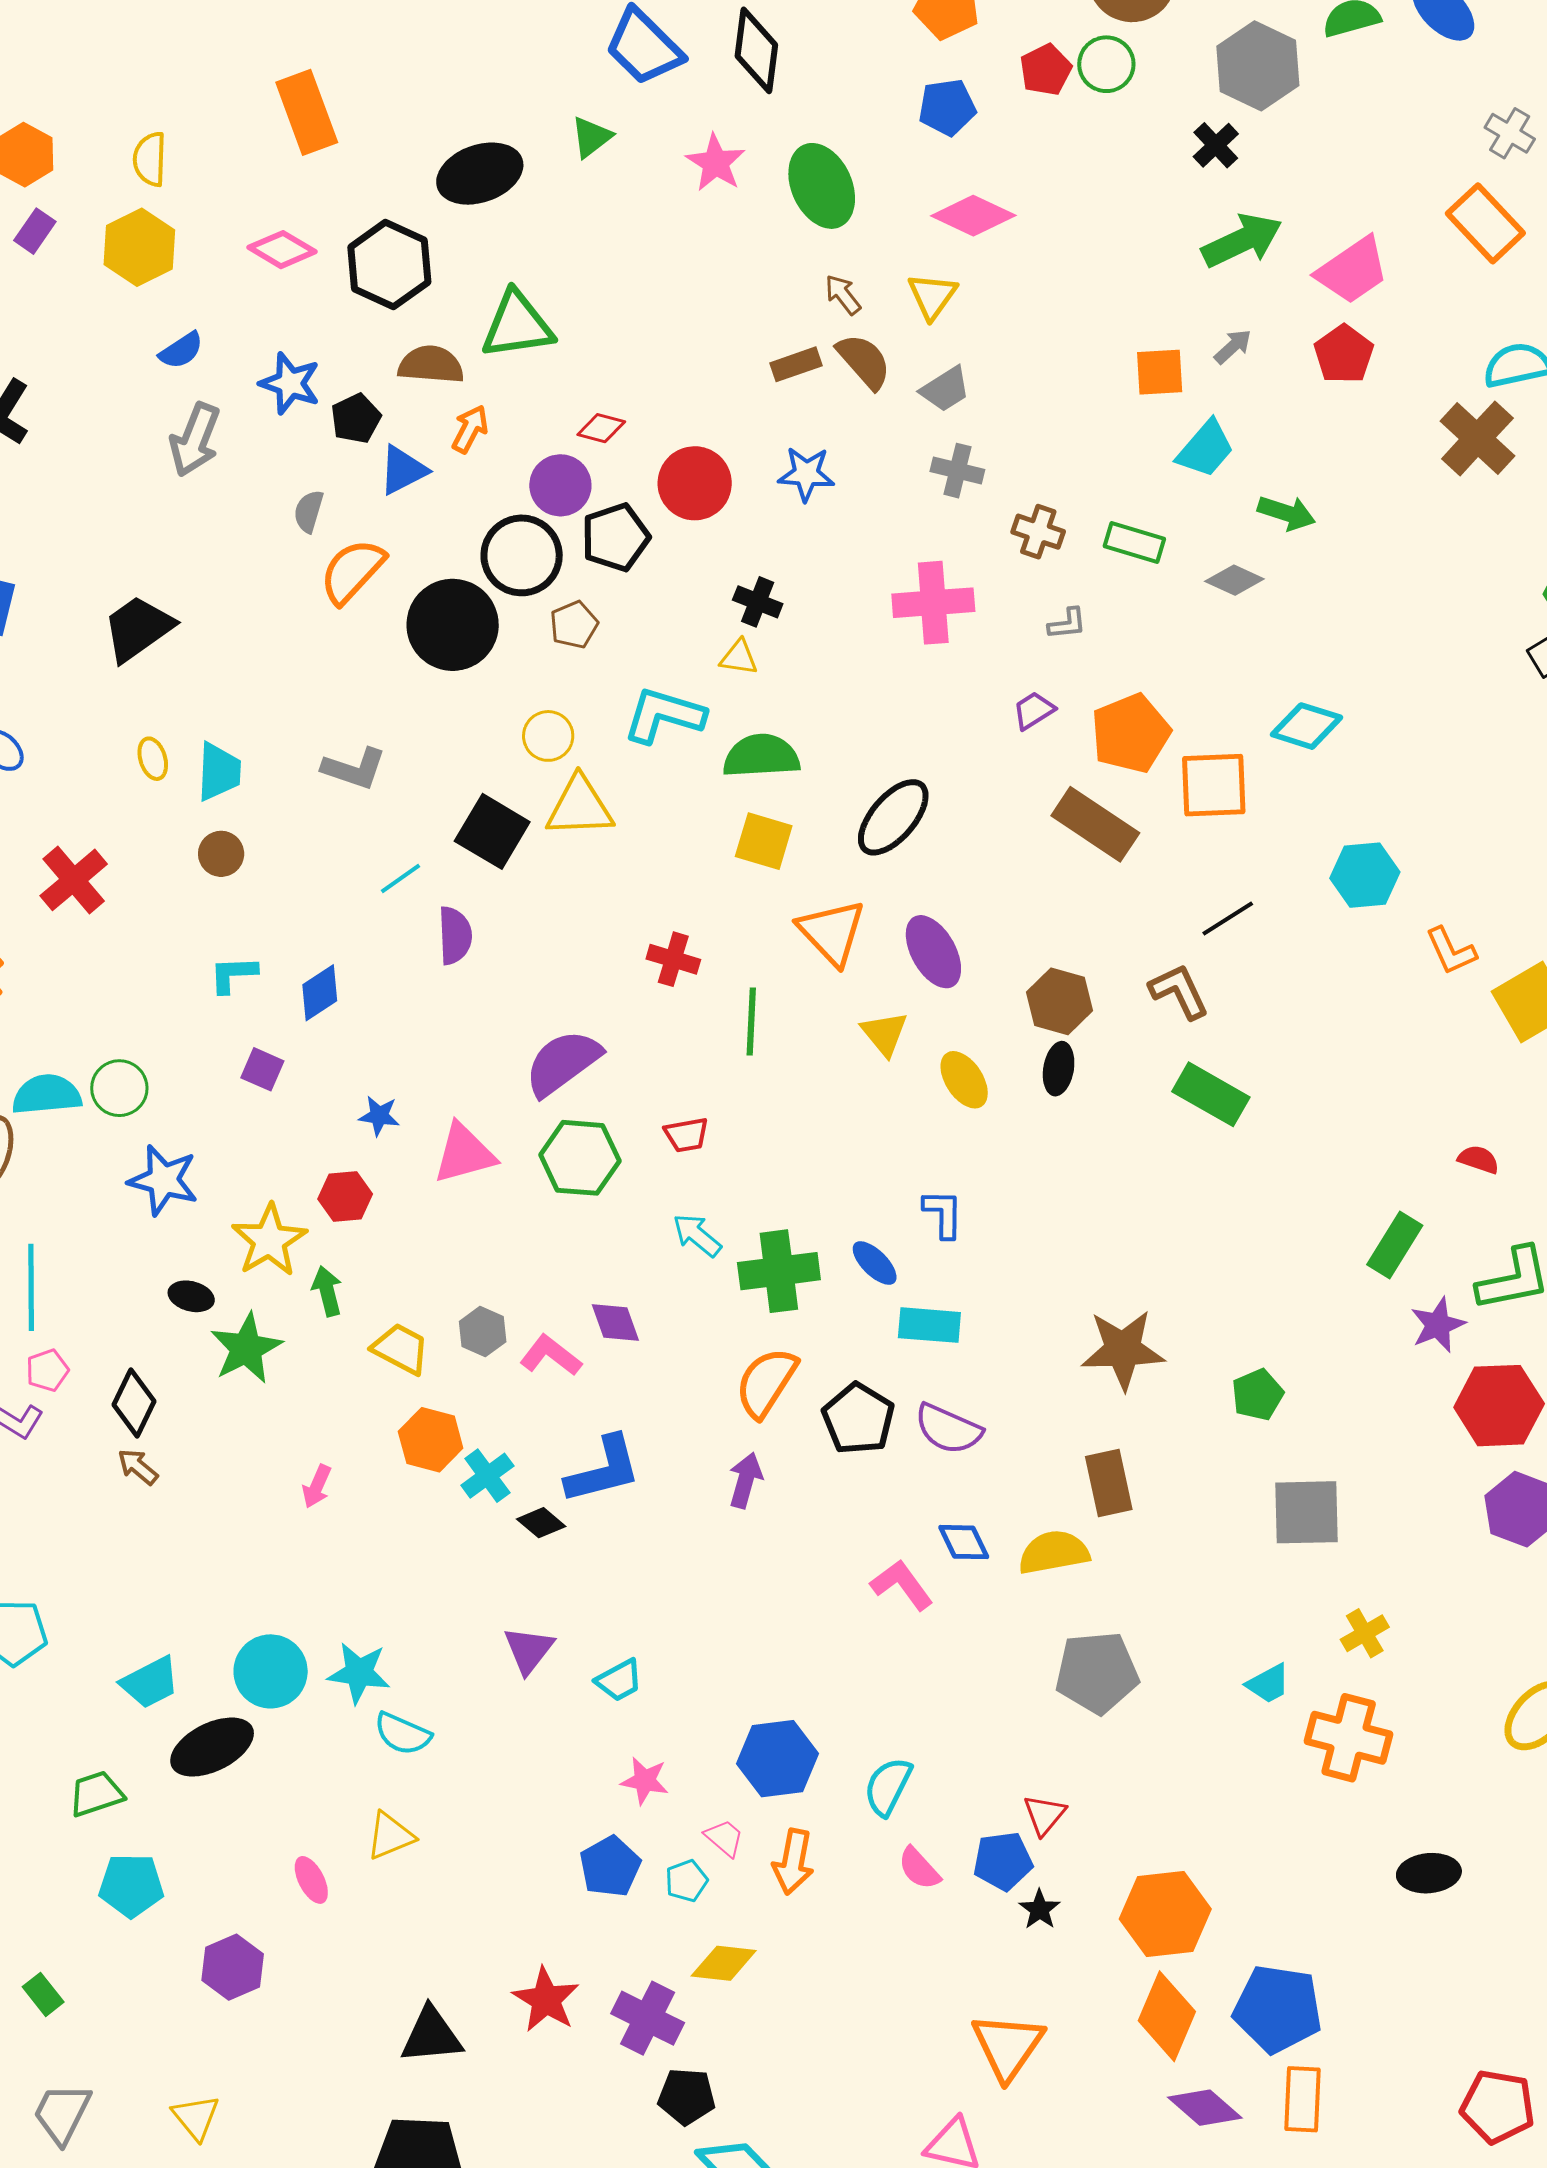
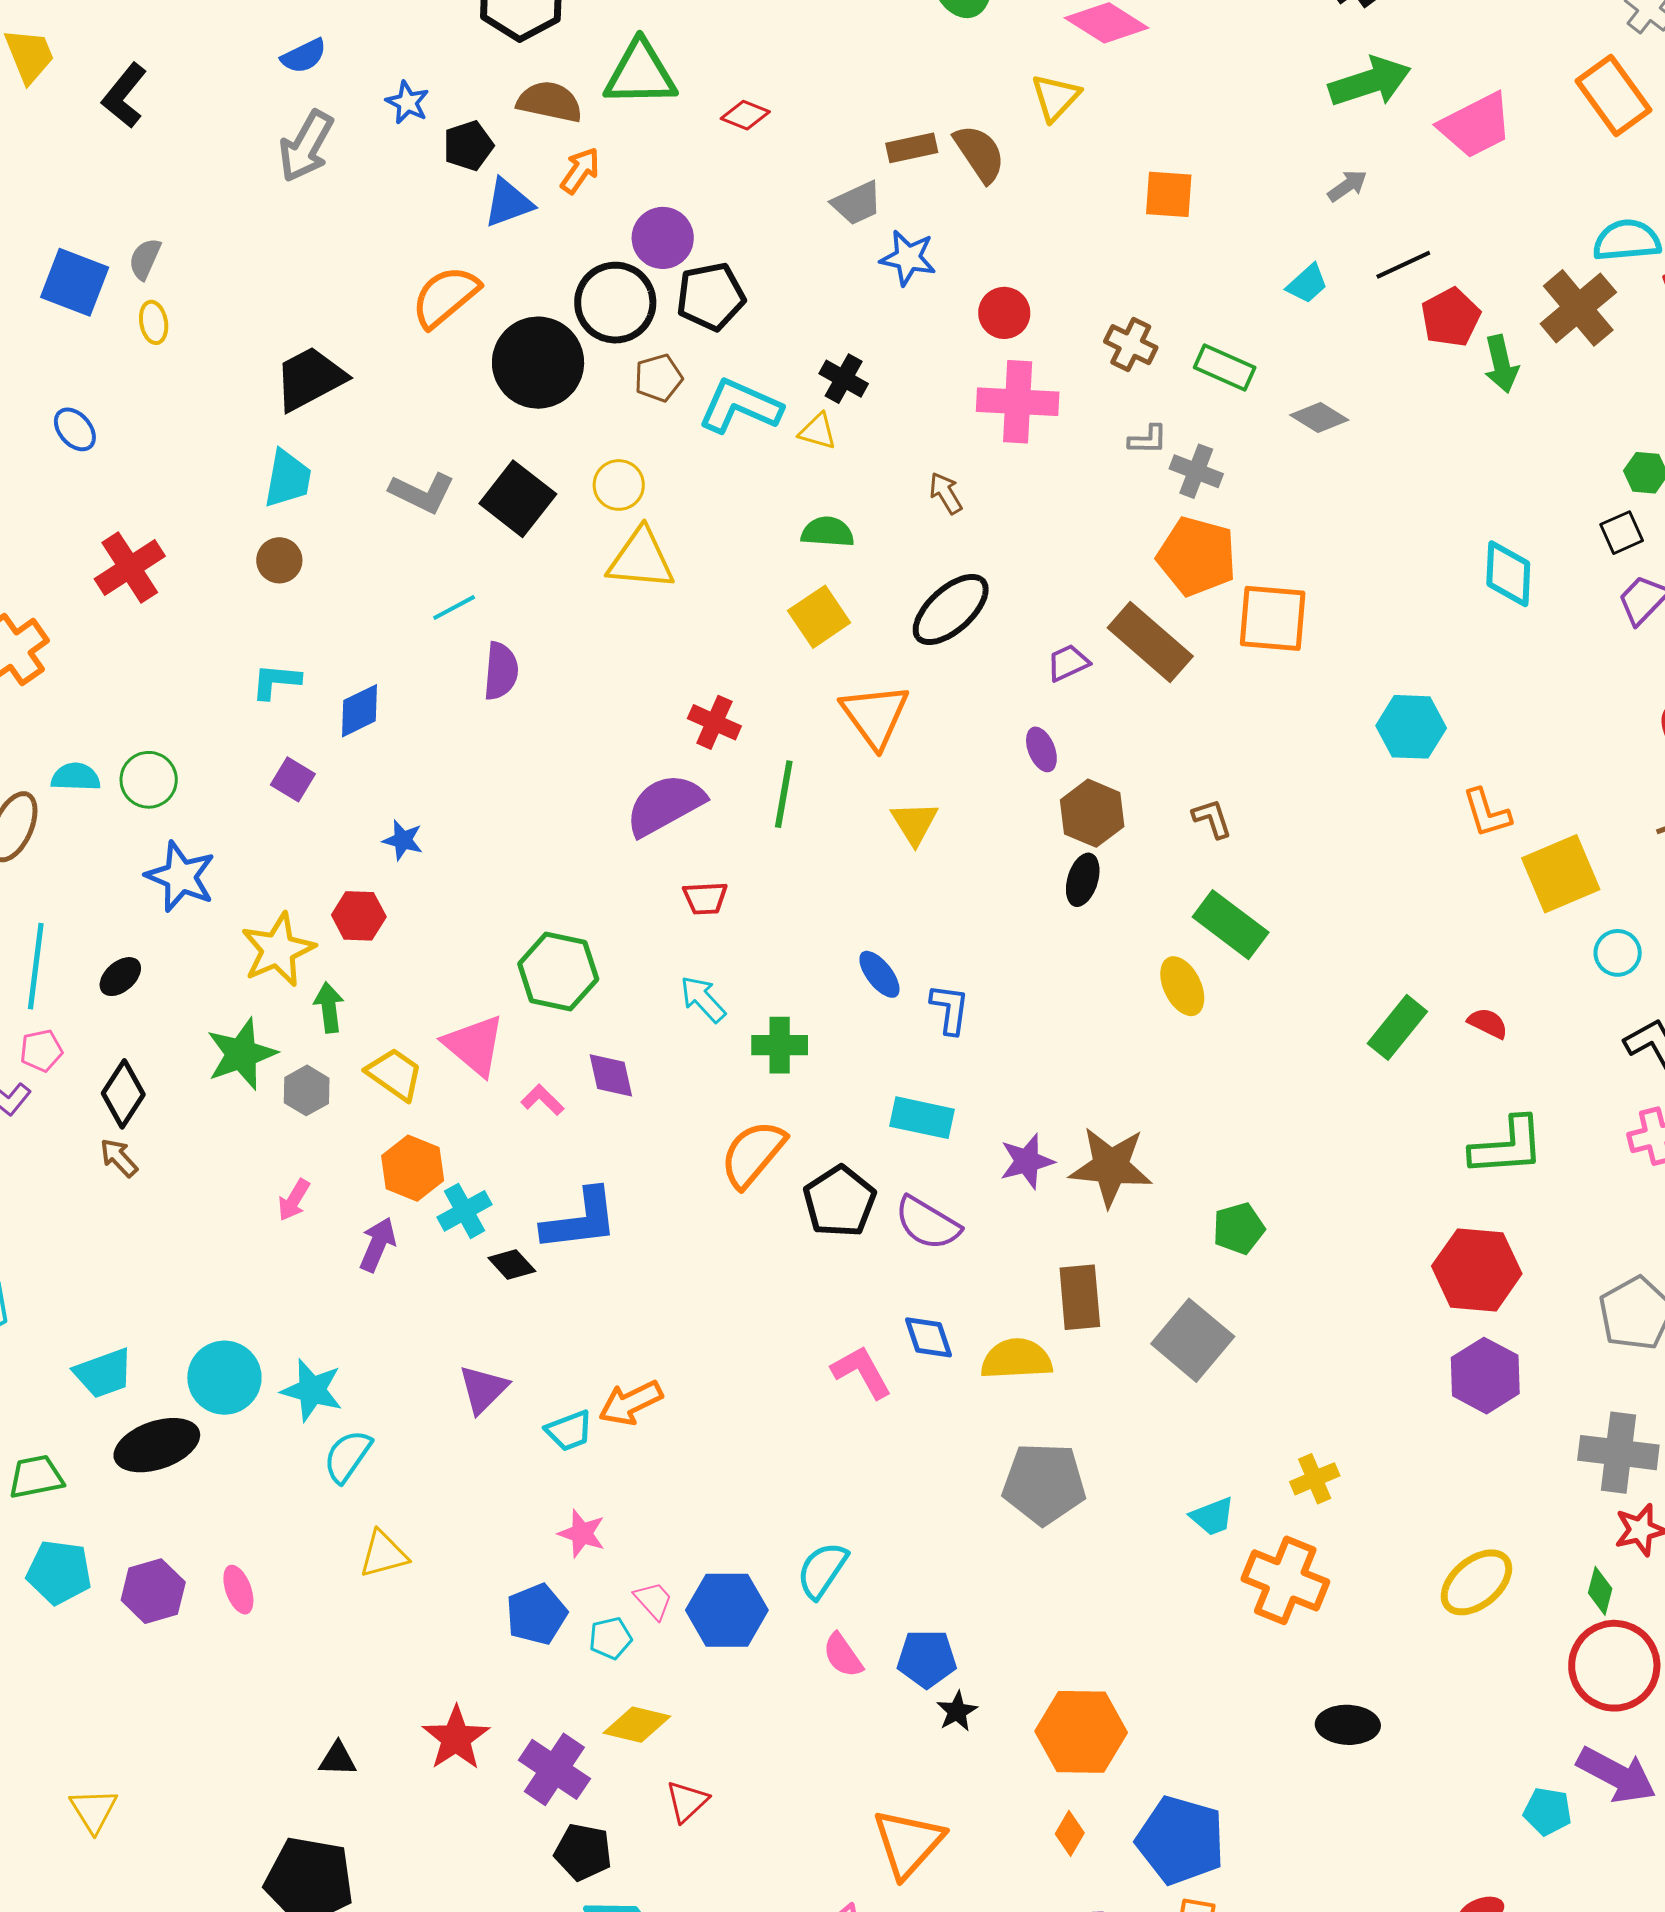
brown arrow: (843, 295) -> (946, 493), moved
red pentagon: (1344, 354) -> (1451, 317), moved
orange square: (1160, 372) -> (1169, 194), moved
blue star: (290, 383) -> (407, 102), size x0.7
gray trapezoid: (945, 389) -> (857, 203), moved
red diamond: (601, 428) -> (745, 115), moved
cyan trapezoid: (1205, 449) -> (1307, 284), size x0.7
gray cross: (957, 471) -> (1196, 471), moved
red circle: (695, 483) -> (1004, 313), moved, size x0.7
gray semicircle: (309, 511) -> (145, 259), moved
green arrow: (1287, 513) -> (1501, 364), moved, turned 52
black trapezoid: (138, 628) -> (310, 379), moved
purple trapezoid: (1034, 711) -> (1068, 663), moved
cyan L-shape: (664, 715) -> (740, 406), moved
cyan diamond: (1307, 726) -> (1508, 574), moved, turned 68
orange pentagon: (1131, 733) -> (1197, 556), turned 30
green semicircle: (761, 756) -> (828, 532), size x0.7
yellow ellipse: (153, 759) -> (154, 322), moved
black square: (492, 831) -> (518, 499), moved
yellow square: (764, 841) -> (819, 617), turned 32
black line: (1228, 919) -> (1403, 265), moved
purple ellipse: (933, 952) -> (1041, 749), moved, size x0.6
brown L-shape: (1179, 991) -> (1212, 818), size x0.7
purple semicircle: (563, 1063) -> (665, 805), moved
yellow ellipse: (964, 1080) -> (1182, 986), moved
cyan semicircle: (47, 1095) -> (76, 777), size x0.7
pink triangle: (464, 1153) -> (474, 1045), moved, turned 48
green hexagon: (580, 1158) -> (558, 971), moved
green rectangle: (1395, 1245) -> (1397, 1027), moved
blue ellipse: (875, 1263) -> (879, 974), moved
green cross: (779, 1271) -> (780, 1045), size x0.7
black ellipse: (191, 1296) -> (120, 977), moved, turned -63
purple star: (1438, 1325) -> (1027, 1161), moved
gray hexagon: (483, 1332) -> (307, 1090), moved
pink L-shape: (551, 1356) -> (542, 1100), size x0.7
purple arrow: (746, 1480) -> (378, 1244), moved
gray square: (1307, 1512) -> (1193, 1340), moved, turned 34
cyan semicircle: (403, 1734) -> (348, 1456), turned 94
blue hexagon: (777, 1759) -> (727, 1610), moved
red triangle: (1044, 1815) -> (687, 1801), moved
yellow triangle: (390, 1836) -> (383, 1554), moved
orange arrow: (793, 1862) -> (631, 1403), moved, turned 46
purple hexagon: (233, 1967) -> (153, 1591), moved
orange diamond: (1167, 2016) -> (1070, 1833), size x0.5
black triangle: (431, 2035) -> (338, 1759), size x0.6

